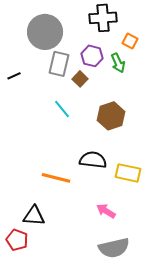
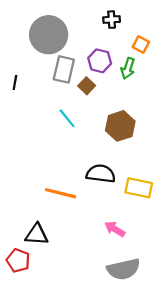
black cross: (103, 18) -> (112, 20), size x0.6
green arrow: (118, 63) -> (128, 68), turned 42
black line: (14, 76) -> (15, 82), turned -56

